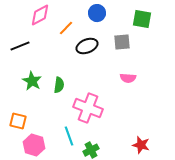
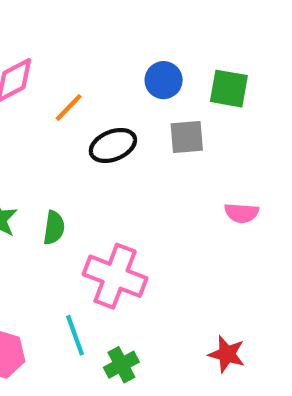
blue circle: (97, 13) -> (164, 80), moved
pink semicircle: (128, 78) -> (242, 213), moved

